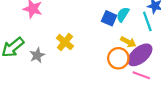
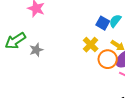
yellow cross: (65, 42) -> (91, 45), moved

